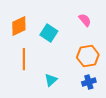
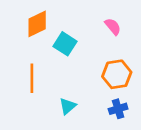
orange diamond: (19, 26) -> (37, 24), moved

